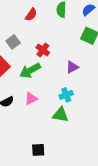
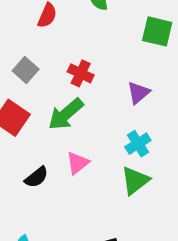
green triangle: (60, 115) -> (135, 180), turned -36

